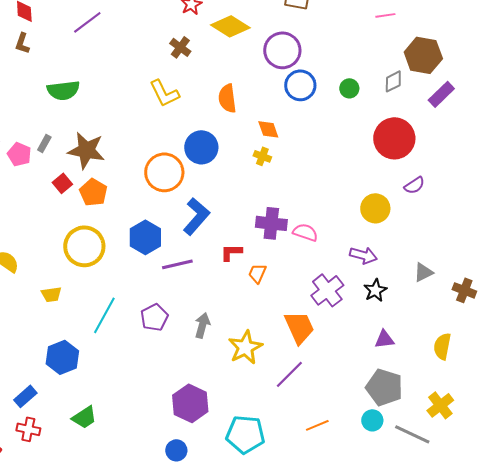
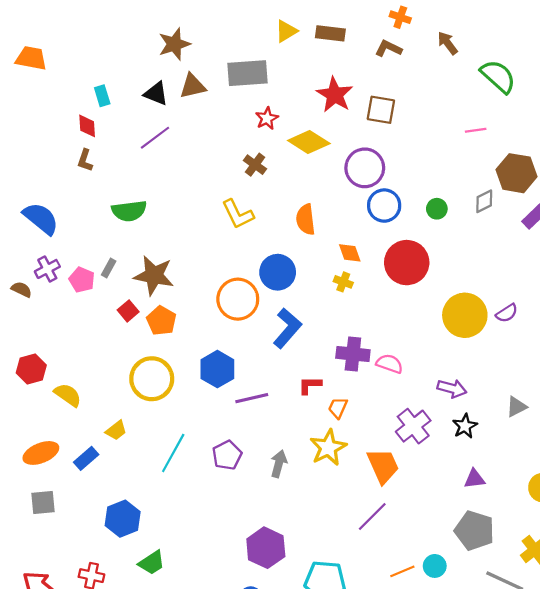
red circle: (394, 138) -> (407, 263), moved
yellow circle: (375, 208) -> (465, 315), moved, size x1.4
blue L-shape: (196, 216) -> (287, 328), moved
yellow trapezoid: (51, 294) -> (116, 430), turned -30
yellow star: (245, 347) -> (328, 448), moved
blue hexagon: (62, 357) -> (123, 519), moved
blue rectangle: (25, 396) -> (86, 458), moved
cyan circle: (372, 420) -> (435, 566), moved

